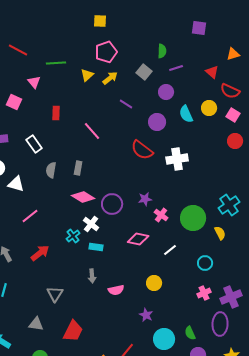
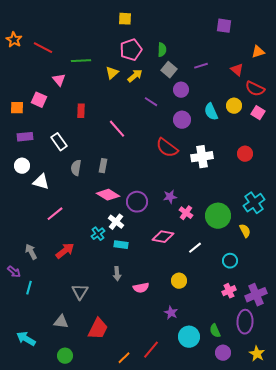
green semicircle: (162, 51) -> (162, 50), moved
purple circle: (166, 92) -> (181, 90), moved
red circle: (235, 141) -> (245, 154), moved

